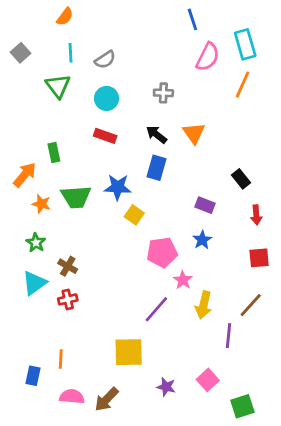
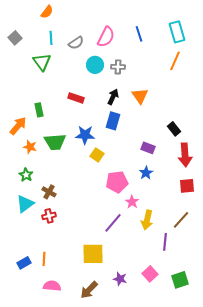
blue line: (192, 19) -> (139, 34), moved
pink semicircle: (208, 57) -> (106, 37), moved
cyan circle: (107, 98) -> (95, 65), moved
black arrow: (156, 134) -> (113, 97), turned 77
red arrow: (256, 215) -> (185, 155), size x1.6
blue rectangle: (33, 376) -> (24, 263), moved, turned 48
brown arrow: (107, 399) -> (89, 290), moved
green square: (242, 406) -> (180, 280), moved

